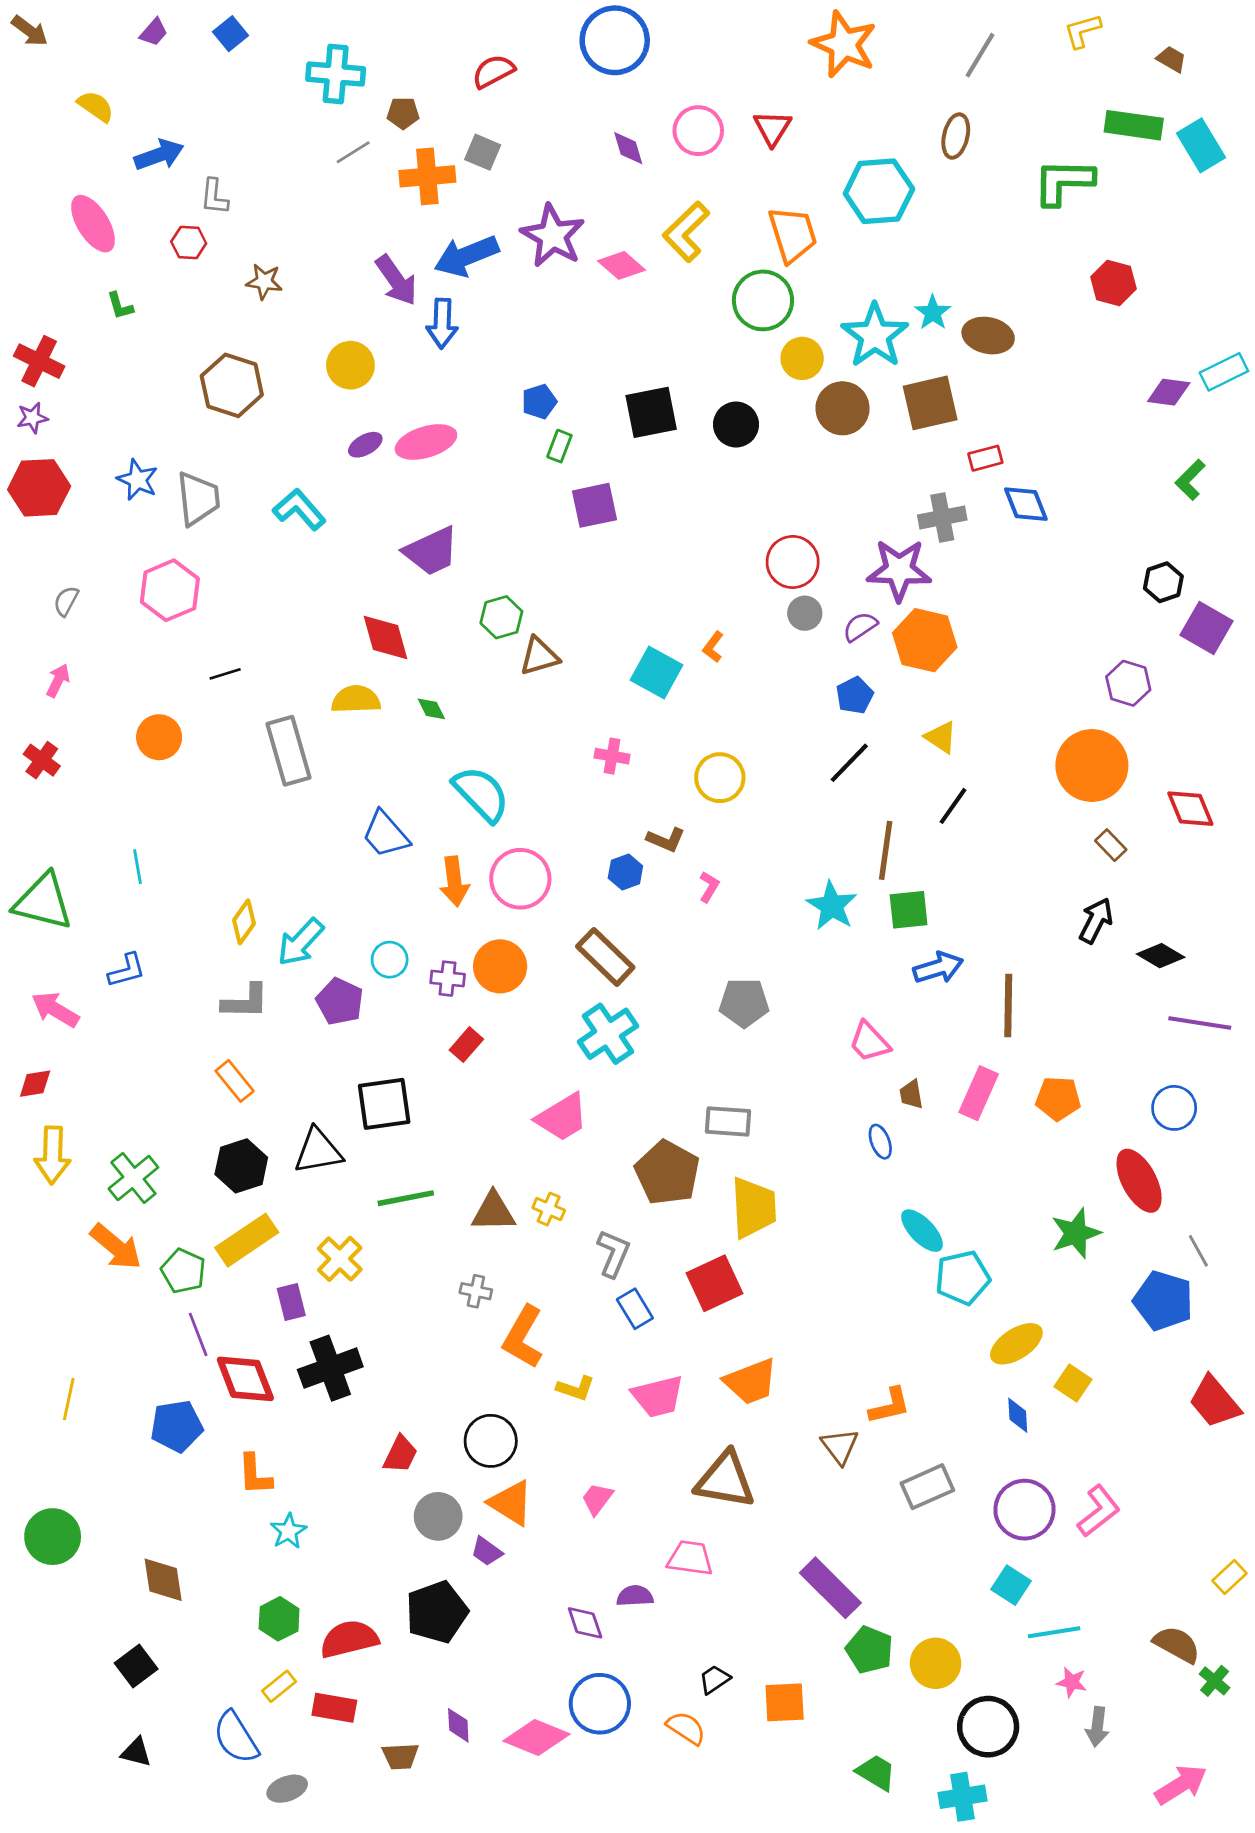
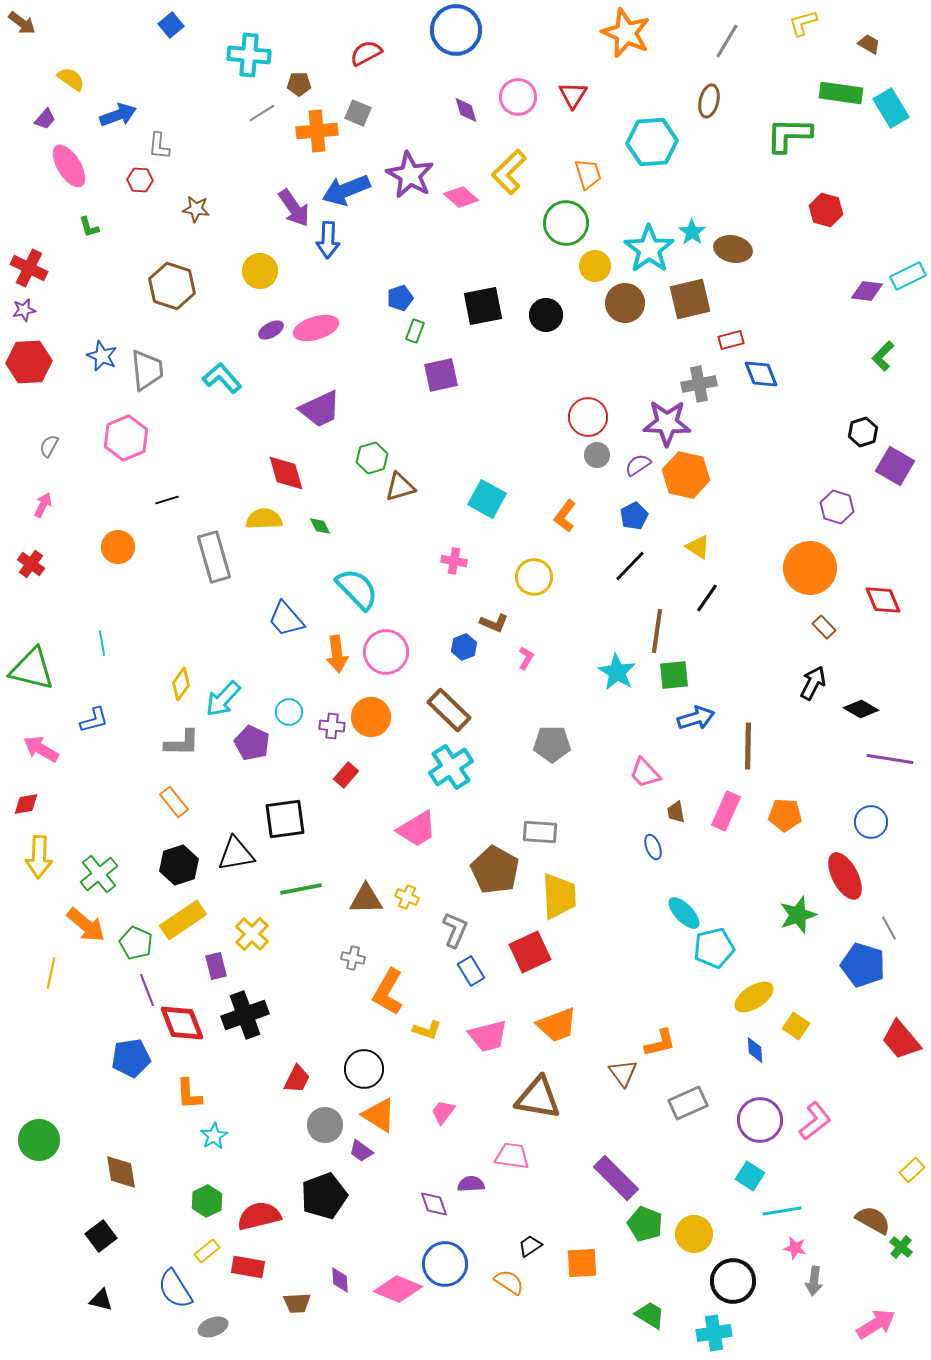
purple trapezoid: (154, 32) -> (45, 119), moved
orange trapezoid: (793, 234) -> (588, 174), size x0.7
orange L-shape: (713, 647) -> (565, 516), moved, size x1.4
yellow line: (69, 1399) -> (51, 973), moved

